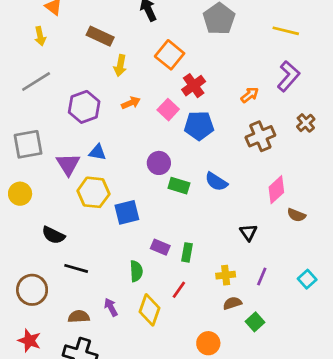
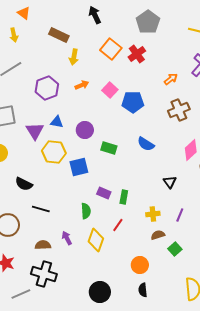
red cross: (194, 86) -> (137, 54), moved
purple circle: (159, 163) -> (85, 130), moved
green rectangle: (179, 186) -> (109, 148), moved

